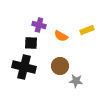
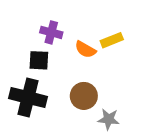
yellow rectangle: (87, 30) -> (112, 40), moved

